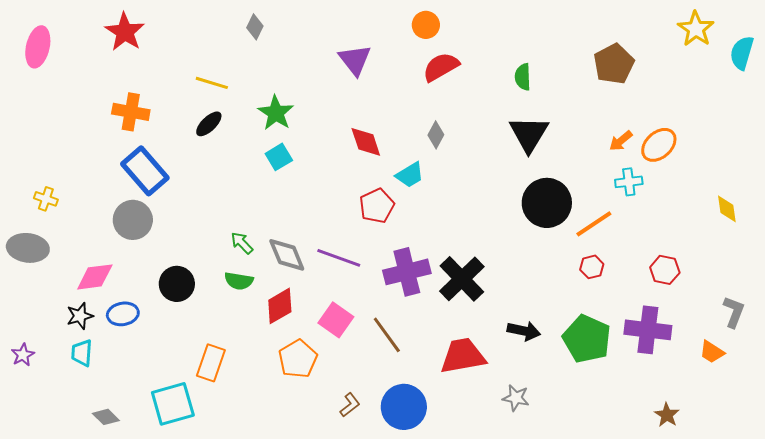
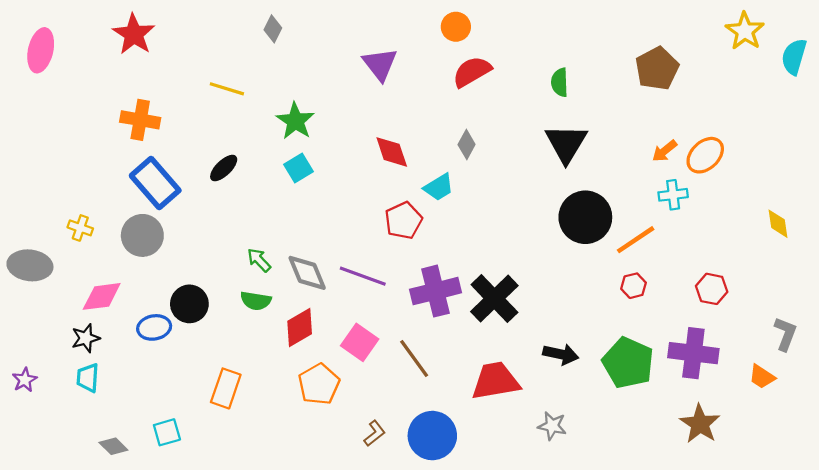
black ellipse: (209, 124) -> (224, 168), moved
yellow cross: (46, 199) -> (80, 228), moved
blue ellipse: (123, 314) -> (154, 327), moved
cyan square: (173, 404) -> (167, 432), moved, size x0.6
brown star: (667, 415) -> (700, 424), moved, size x1.5

